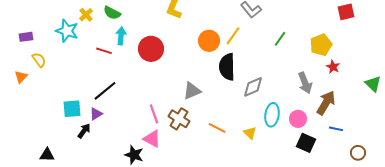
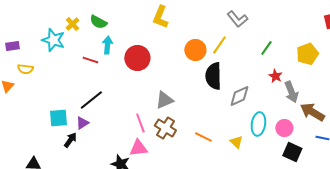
yellow semicircle: (39, 60) -> (25, 69), turned 133
red star: (333, 67) -> (275, 76), moved
gray triangle: (192, 91) -> (164, 100), moved
brown arrow: (326, 103) -> (312, 112), turned -90
pink triangle: (152, 139) -> (138, 148), turned -36

